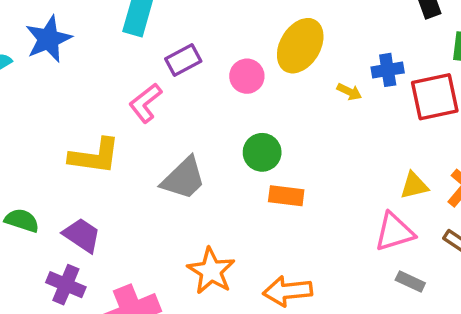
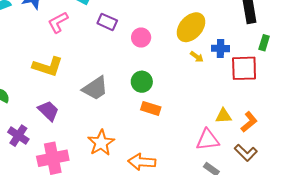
yellow ellipse: (300, 46) -> (191, 27), moved
purple rectangle: (183, 60) -> (107, 22), turned 42
pink L-shape: (145, 103) -> (58, 22), moved
purple trapezoid: (82, 235) -> (48, 111), moved

